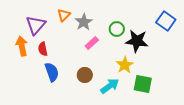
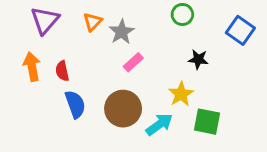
purple triangle: (36, 25) -> (45, 20), moved
green circle: (117, 29) -> (182, 14), moved
black star: (137, 41) -> (198, 59), size x0.6
brown circle: (85, 75) -> (123, 109), size x1.6

